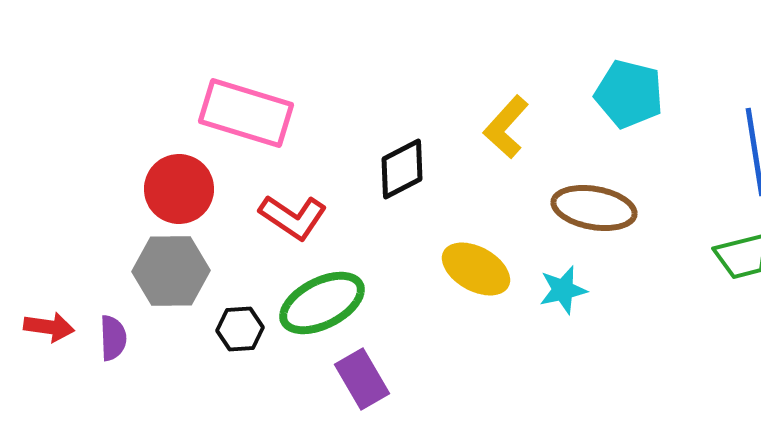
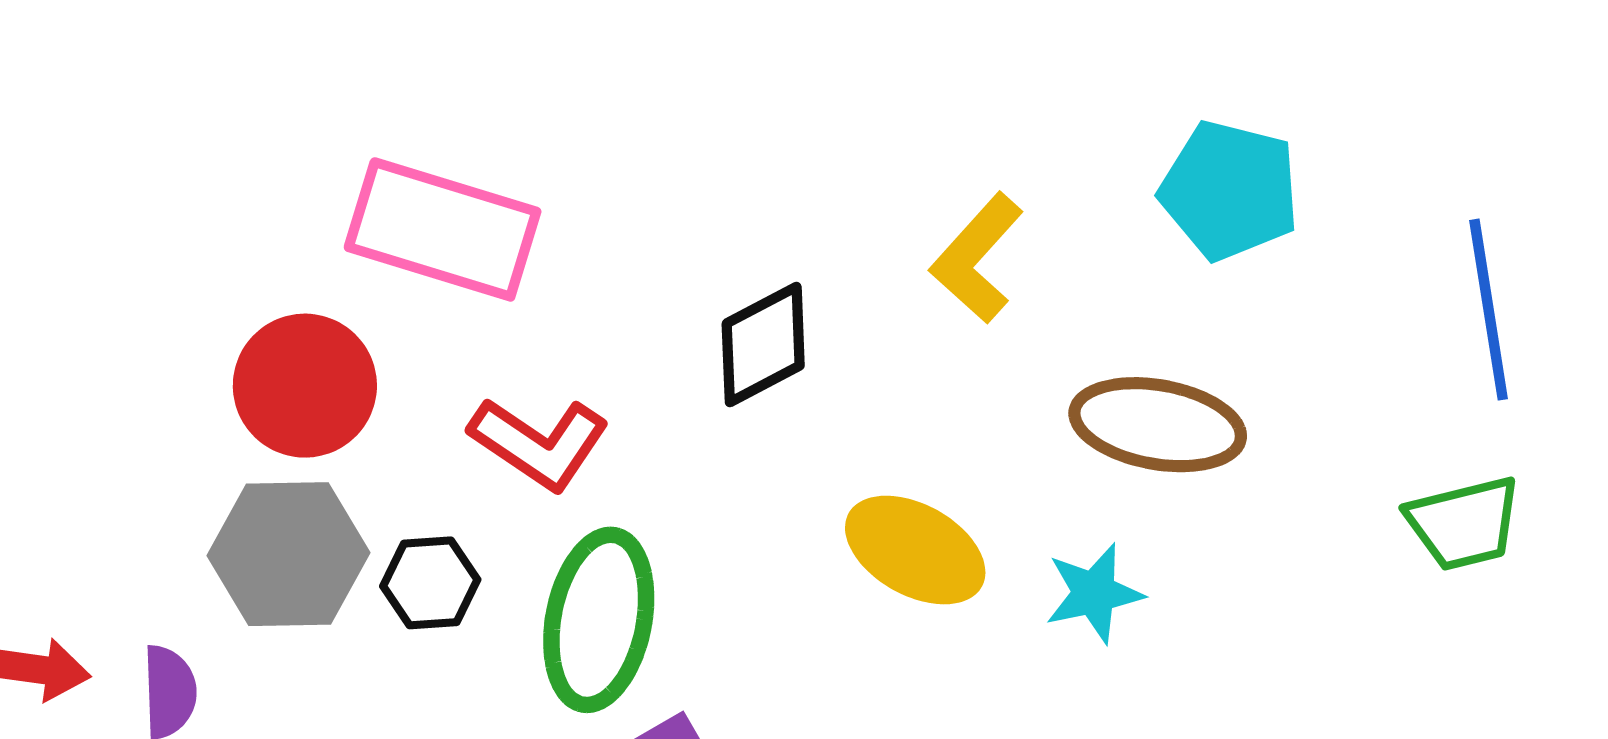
green ellipse: (322, 303) -> (599, 620), turned -52
black hexagon: (240, 329) -> (430, 583), moved

